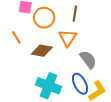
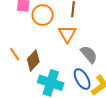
orange line: (16, 37) -> (15, 54), moved
brown diamond: (42, 51) -> (33, 60), moved, turned -55

